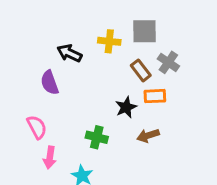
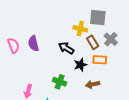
yellow cross: (109, 41) -> (80, 29), moved
black arrow: (69, 53) -> (66, 48), moved
pink semicircle: (37, 127) -> (13, 45), moved

